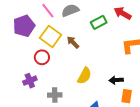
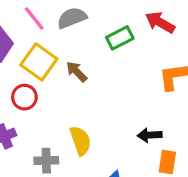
yellow semicircle: (84, 76) -> (80, 141), moved, turned -48

